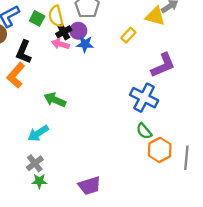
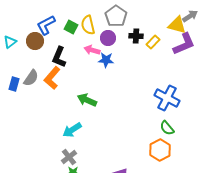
black cross: (64, 32) -> (136, 36), moved, turned 32
blue star: (85, 44) -> (106, 60), moved
purple L-shape: (163, 65) -> (184, 44), moved
orange hexagon: (160, 150) -> (160, 150), moved

